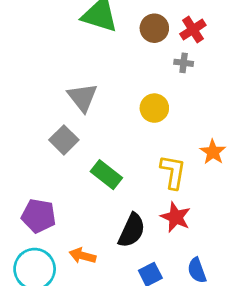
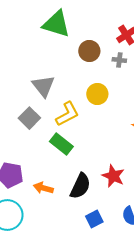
brown circle: (154, 28) -> (89, 51), moved
yellow L-shape: (173, 172) -> (67, 114), moved, turned 52
orange arrow: (82, 256) -> (43, 188), moved

